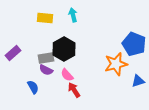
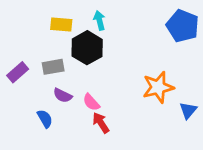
blue pentagon: (134, 44) -> (183, 26), moved
black hexagon: (64, 49) -> (87, 48), moved
gray rectangle: (46, 58) -> (53, 67), moved
blue triangle: (138, 81) -> (188, 110), turned -32

